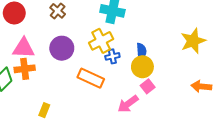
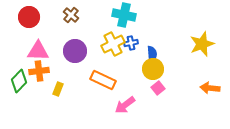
blue cross: (112, 56) -> (131, 43), moved
pink arrow: (128, 104) -> (125, 105), moved
yellow rectangle: (44, 110) -> (58, 89), moved

